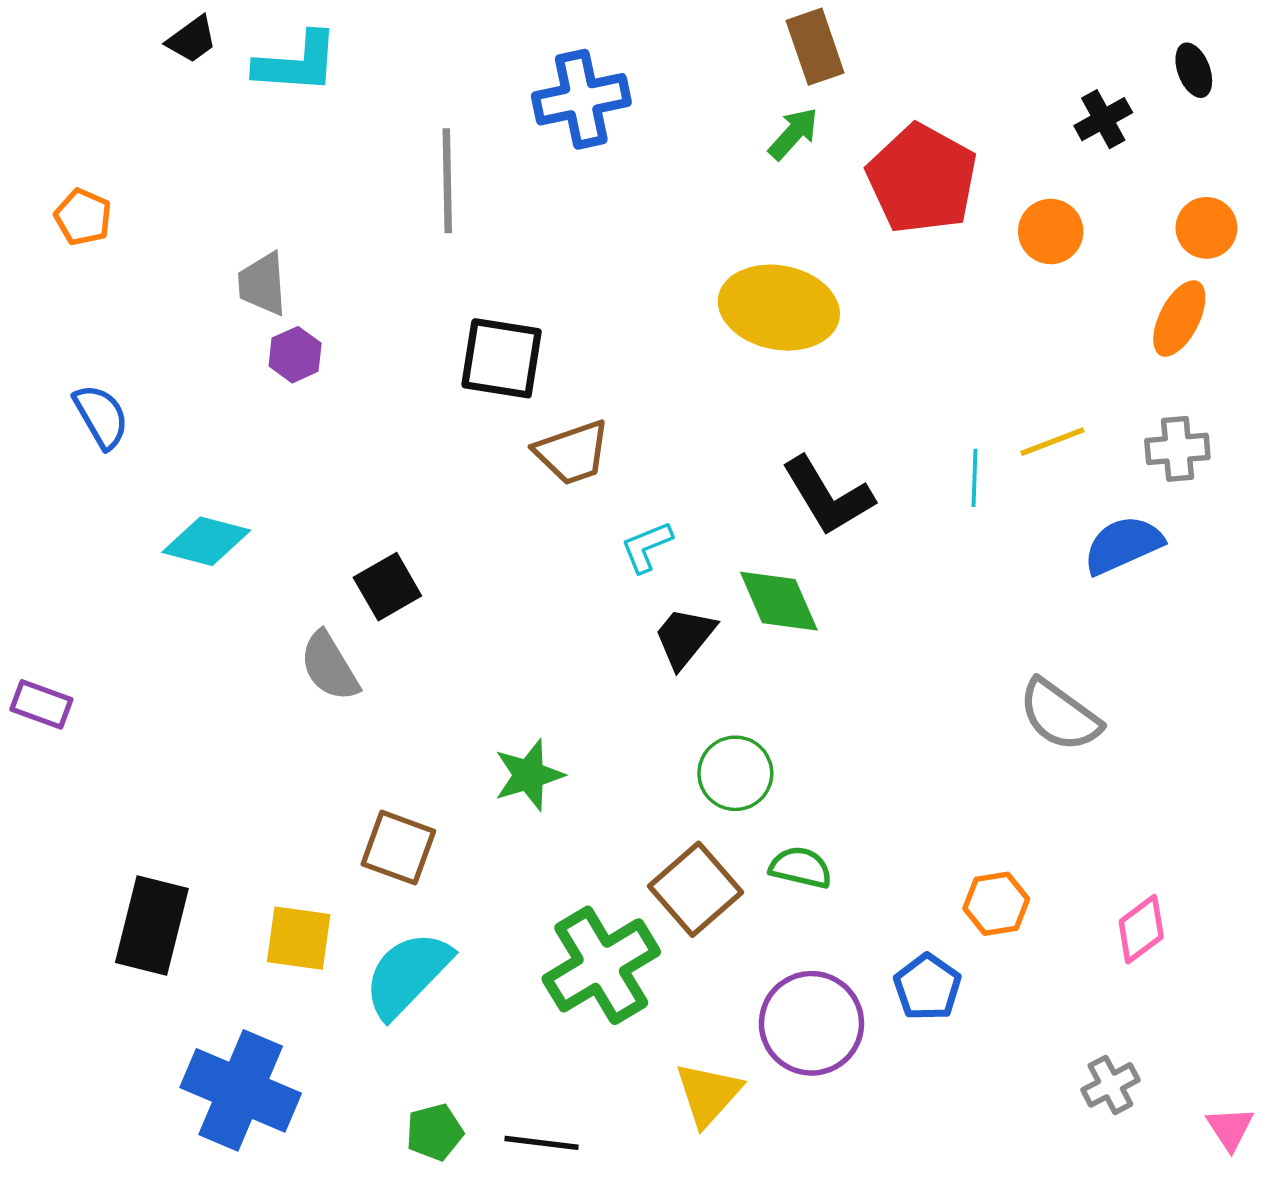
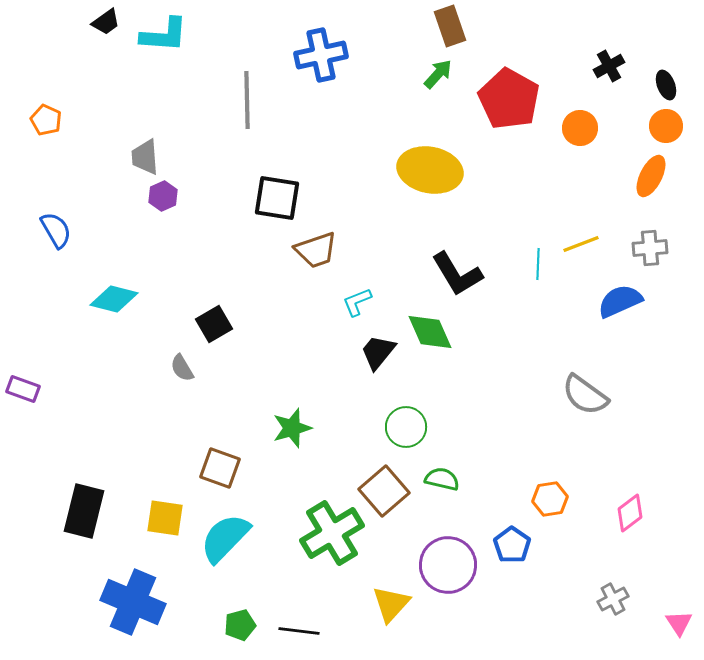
black ellipse: (1194, 70) -> (666, 85), moved
gray semicircle: (329, 666) -> (182, 368), size x0.7

